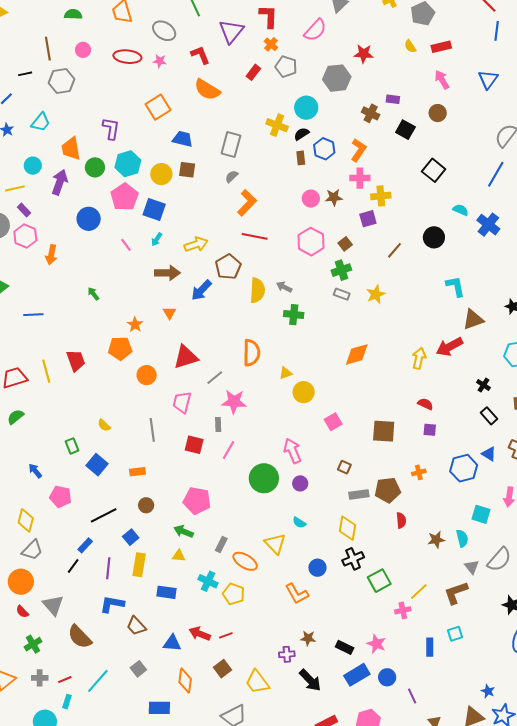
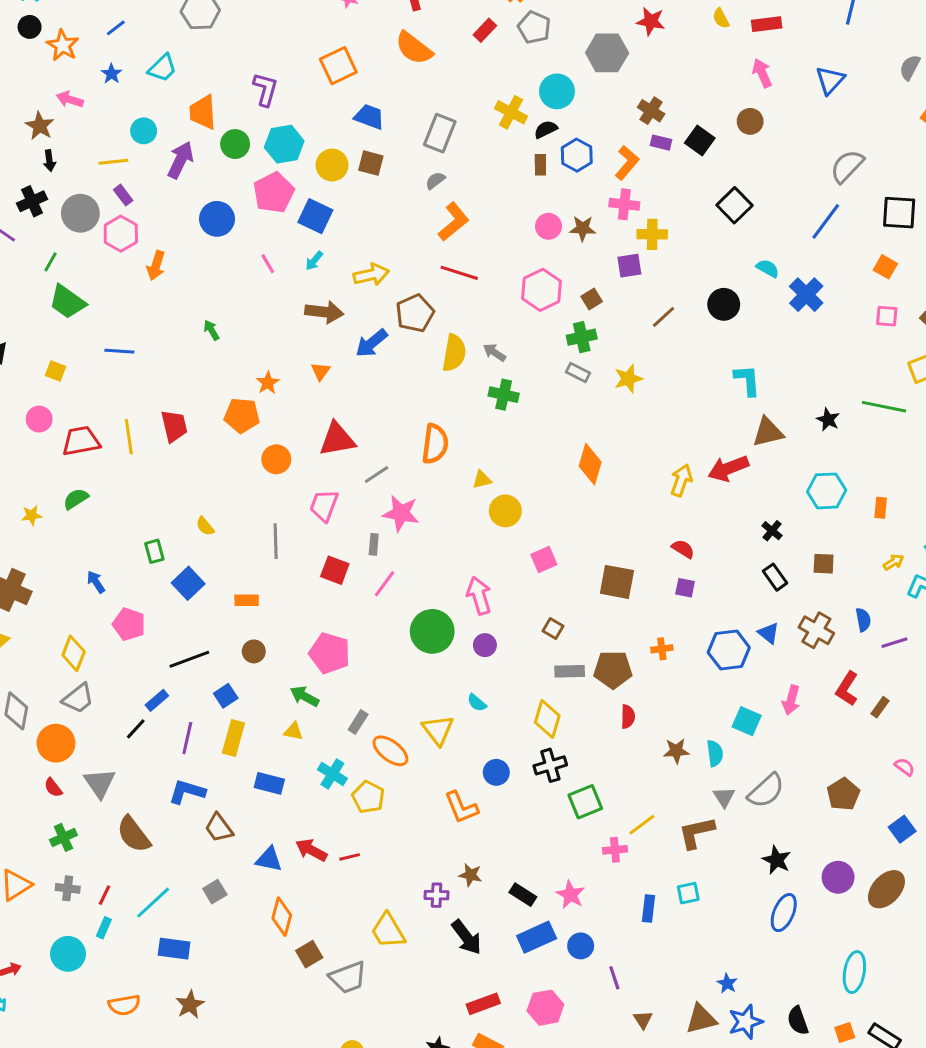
purple rectangle: (393, 99) -> (661, 143), moved
orange diamond: (357, 354) -> (590, 464), turned -64
brown square: (222, 669) -> (309, 954), moved
red line: (65, 680) -> (104, 895), turned -48
blue rectangle: (159, 708) -> (174, 949), moved

